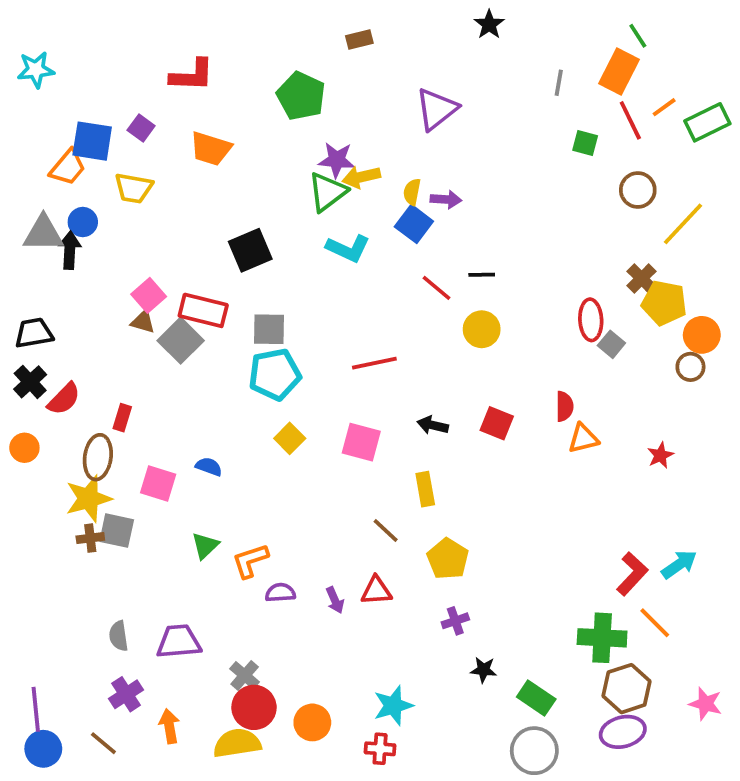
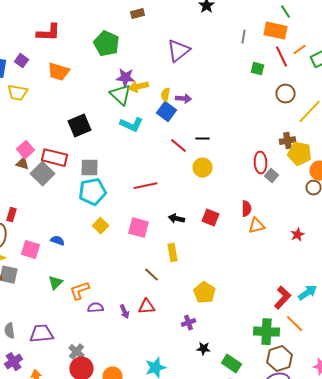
orange rectangle: (619, 71) -> (276, 31), turned 75
green triangle: (327, 192) -> (120, 95), turned -40
brown cross: (642, 278) -> (288, 141), turned 35
yellow pentagon: (448, 559) -> (204, 293), moved

